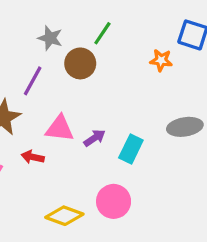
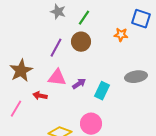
gray star: (50, 38) -> (58, 12), moved
brown circle: (80, 63) -> (81, 42), moved
purple line: (33, 81) -> (56, 48), moved

